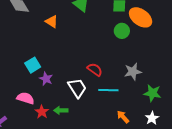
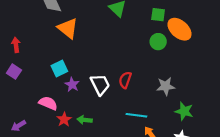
orange triangle: (52, 22) -> (68, 28), moved, size x1.5
red semicircle: (95, 70) -> (125, 80), turned -112
white trapezoid: (77, 88) -> (100, 85), moved
cyan line: (108, 90) -> (136, 115), moved

